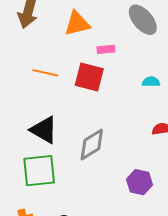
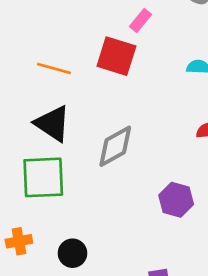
pink rectangle: (106, 49) -> (141, 21), turned -48
orange line: (45, 73) -> (54, 68), moved

